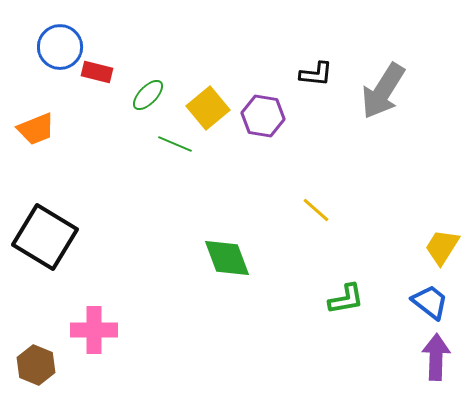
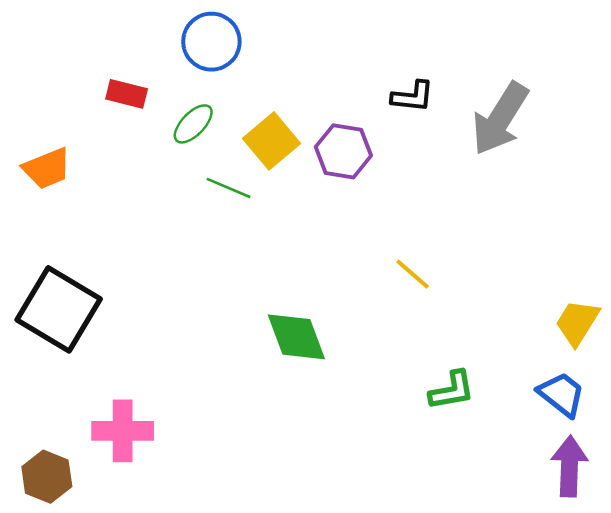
blue circle: (60, 47) -> (211, 42), moved

